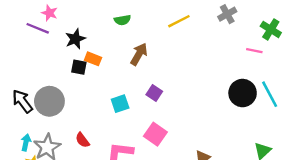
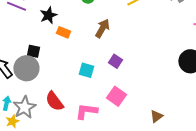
black square: (79, 67) -> (33, 51), moved
cyan square: (120, 104) -> (86, 70), turned 35
red semicircle: (82, 140) -> (54, 101), size x1.5

